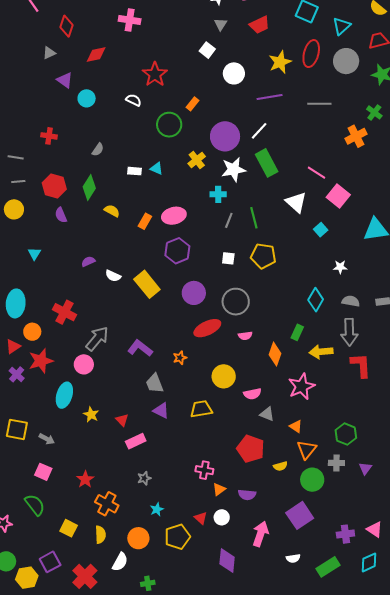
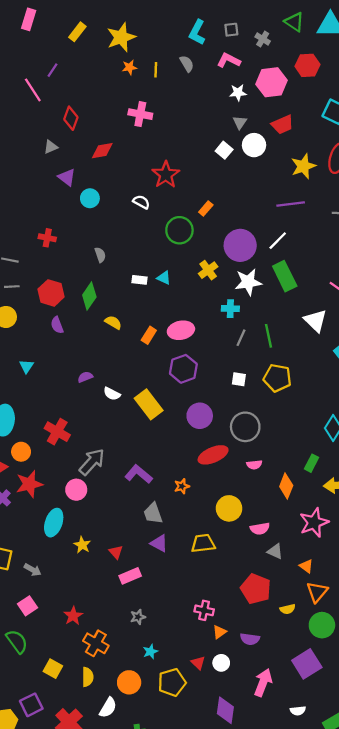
white circle: (234, 73) -> (254, 145), moved
gray semicircle: (98, 150) -> (100, 255), turned -56
pink square: (43, 472) -> (28, 606), turned 30

